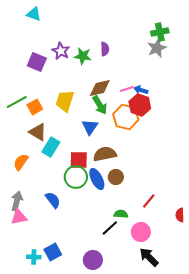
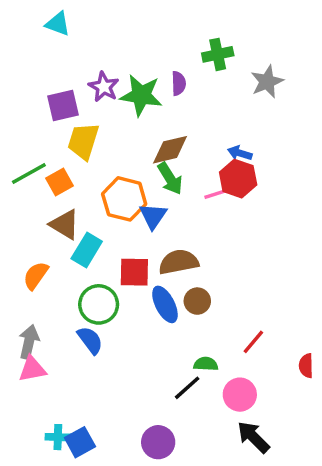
green cross: (160, 32) -> (218, 54), moved
green star: (83, 56) -> (141, 95), size x1.4
purple square: (37, 62) -> (63, 105), turned -36
pink line: (127, 89) -> (216, 194), moved
yellow trapezoid: (65, 101) -> (83, 141), moved
orange hexagon: (126, 117) -> (124, 199), moved
green circle: (76, 177) -> (99, 304), moved
blue square: (53, 252) -> (80, 442), moved

